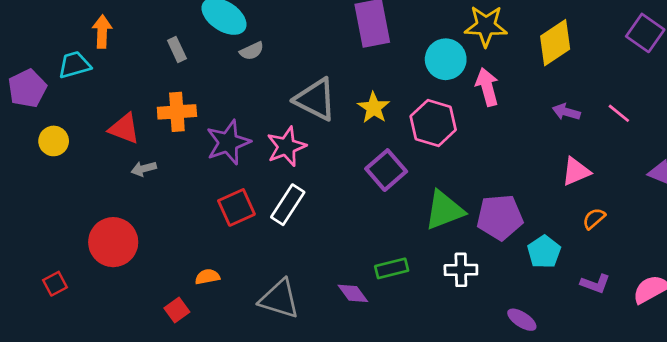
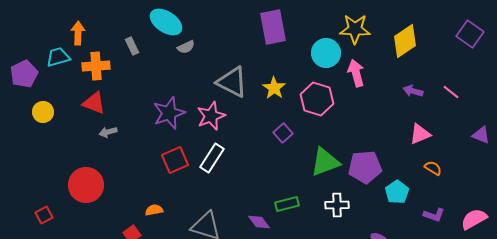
orange cross: (177, 112) -> (96, 66), moved
purple square: (386, 170) -> (283, 133), size x0.7
orange semicircle: (594, 219) -> (433, 168), turned 72

